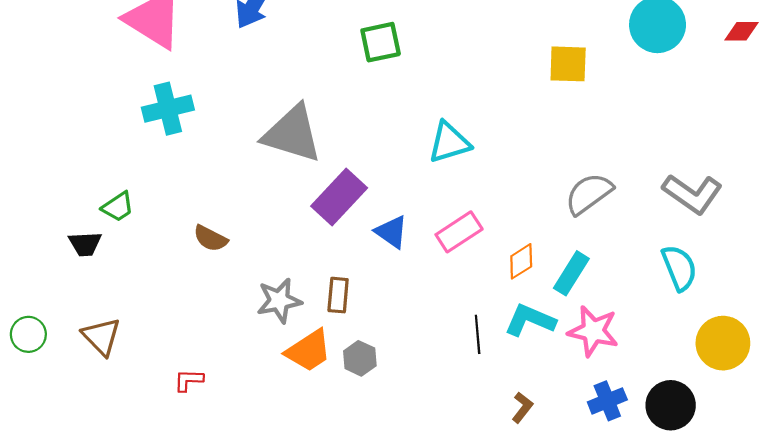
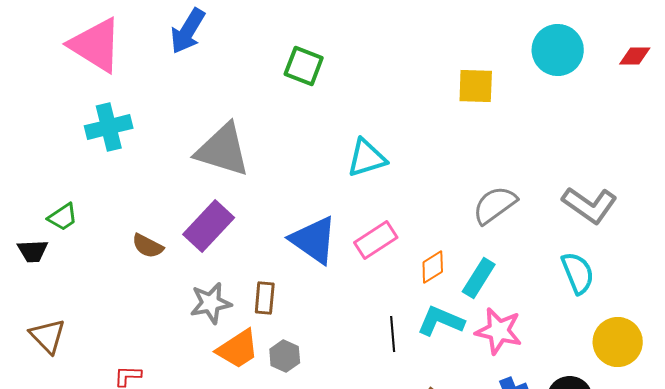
green square: (381, 42) -> (304, 66), turned 33
purple rectangle: (339, 197) -> (209, 226), moved
blue triangle: (391, 232) -> (314, 240), size x1.6

